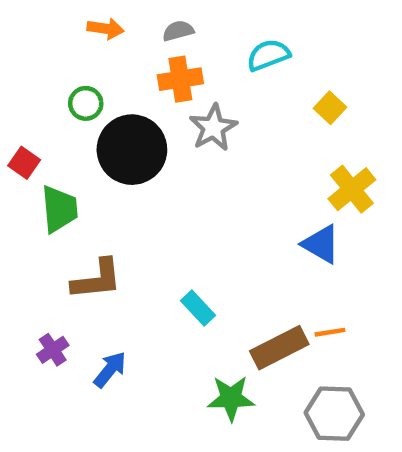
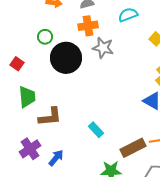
gray star: (213, 128) -> (103, 48), turned -30
green trapezoid: (59, 209) -> (27, 97), moved
purple cross: (53, 350) -> (30, 149), size x1.5

